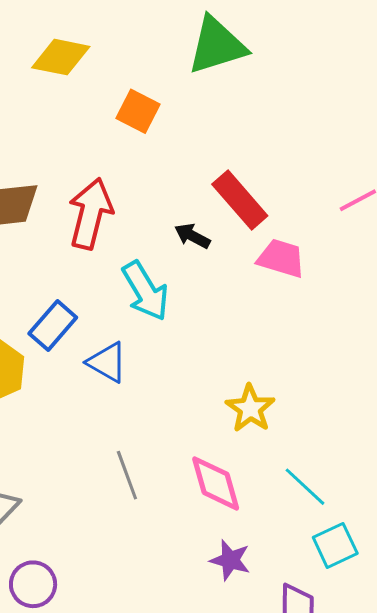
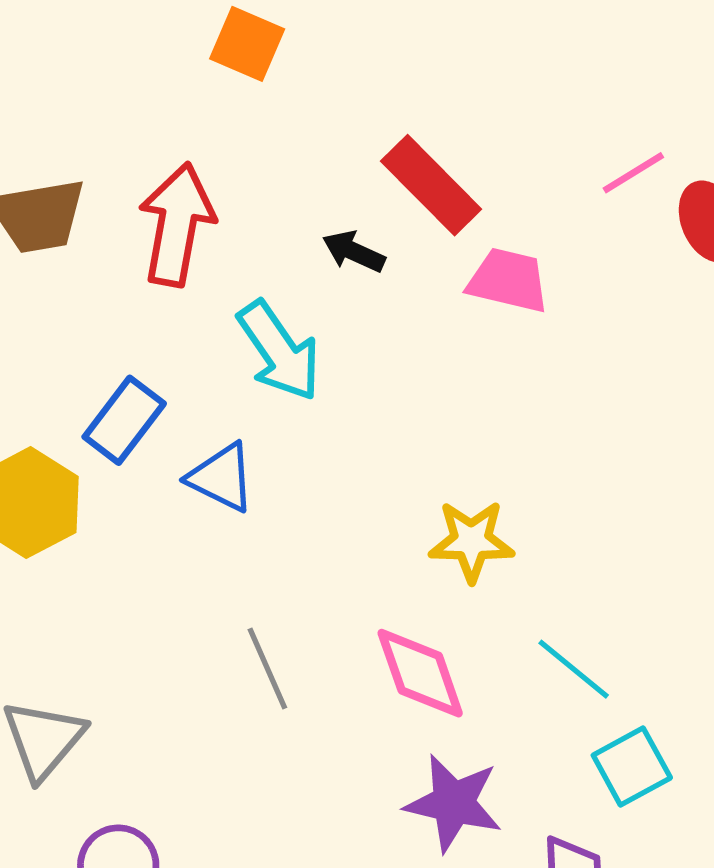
yellow star: (250, 408) -> (471, 541), turned -30
purple star: (230, 560) -> (453, 803), size x1.4

